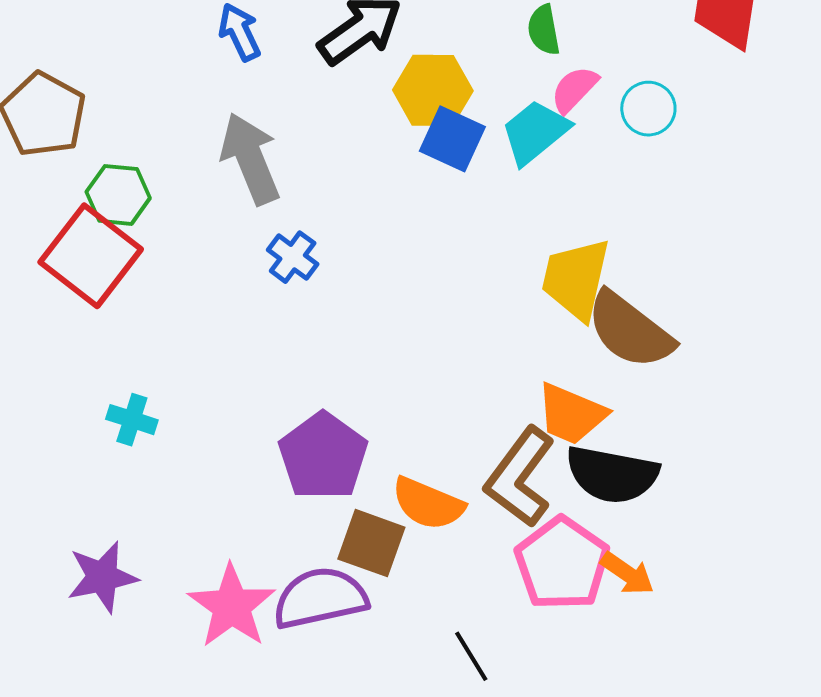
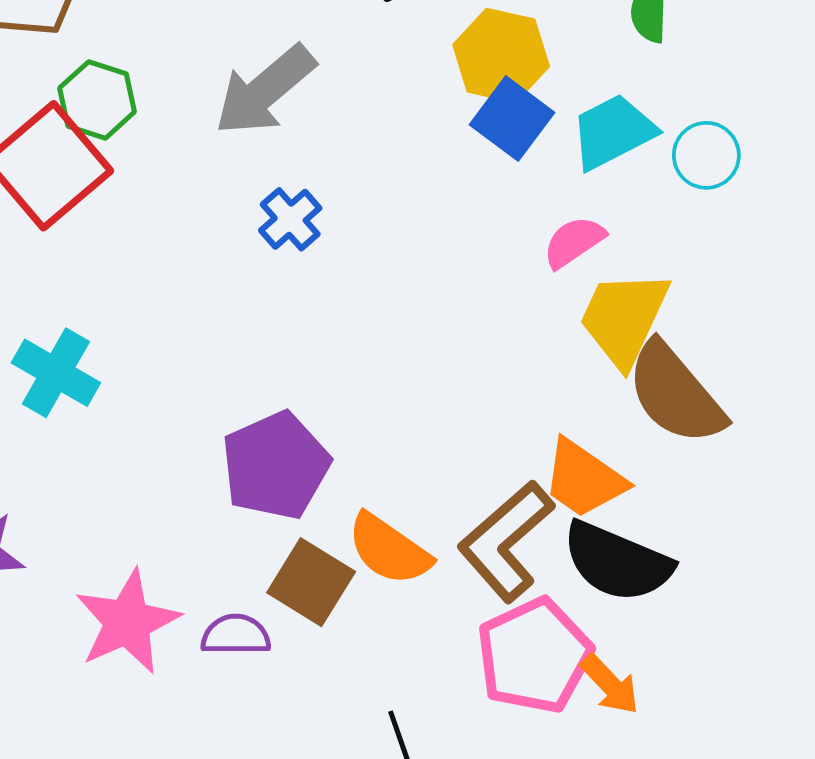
pink semicircle: (574, 89) -> (574, 242), moved
cyan circle: (648, 109) -> (706, 155), moved
gray arrow: (250, 159) -> (265, 90), turned -120
cyan cross: (132, 420) -> (56, 373), size x1.4
purple semicircle: (320, 598) -> (236, 635), size x0.6

